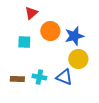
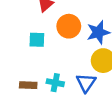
blue triangle: (64, 77) -> (86, 83), turned 42

